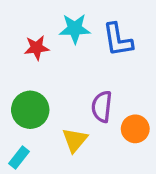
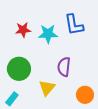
cyan star: (75, 29) -> (48, 34), moved
orange circle: (135, 129) -> (85, 95), moved

